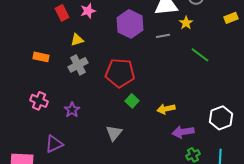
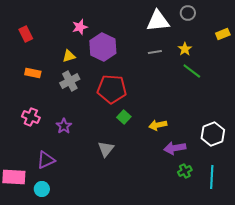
red rectangle: (62, 13) -> (26, 34), moved
yellow star: (186, 23) -> (185, 49), moved
purple hexagon: (130, 24) -> (103, 47), moved

